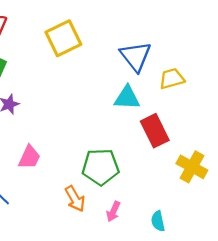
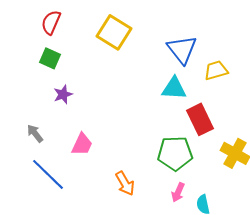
yellow square: (63, 38) -> (114, 32), turned -32
green pentagon: (101, 167) -> (175, 153), moved
pink arrow: (113, 212) -> (178, 192), moved

